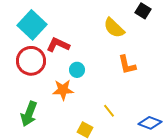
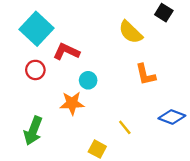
red circle: (31, 61) -> (35, 70), size x0.6
blue diamond: (150, 123) -> (172, 117), moved

